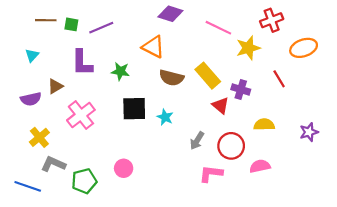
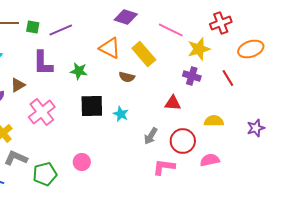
yellow rectangle: (208, 76) -> (144, 54), moved
brown semicircle: (171, 78) -> (127, 77), size x0.7
purple cross: (241, 89) -> (192, 76), moved
red triangle: (220, 105) -> (173, 103), turned -36

